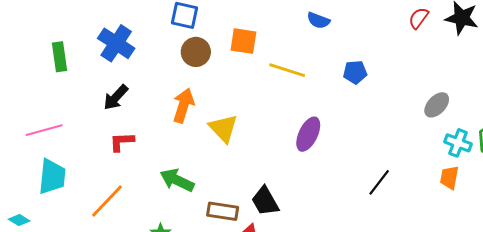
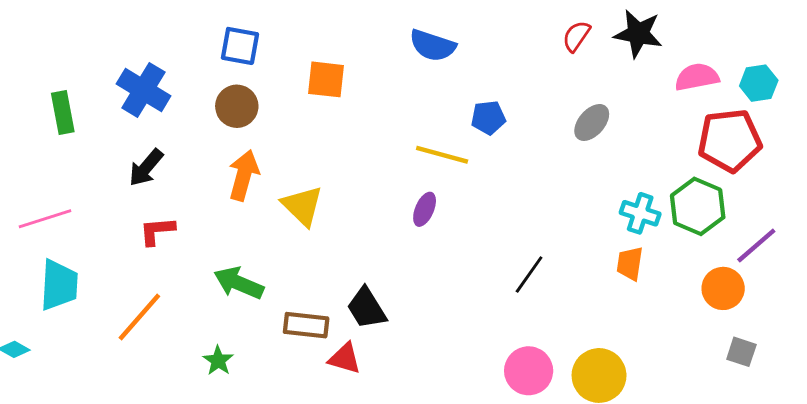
blue semicircle: (318, 20) -> (433, 45), size x1.4
brown circle: (196, 52) -> (237, 106), moved
yellow line: (287, 70) -> (442, 155), moved
gray ellipse: (437, 105) -> (592, 122), moved
purple ellipse: (308, 134) -> (425, 209), size x0.7

